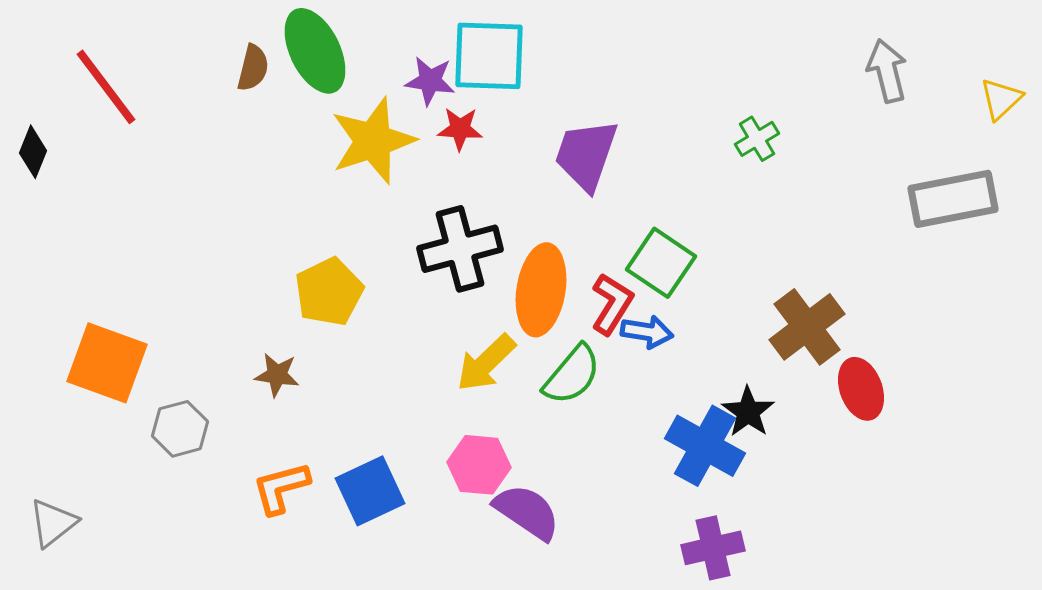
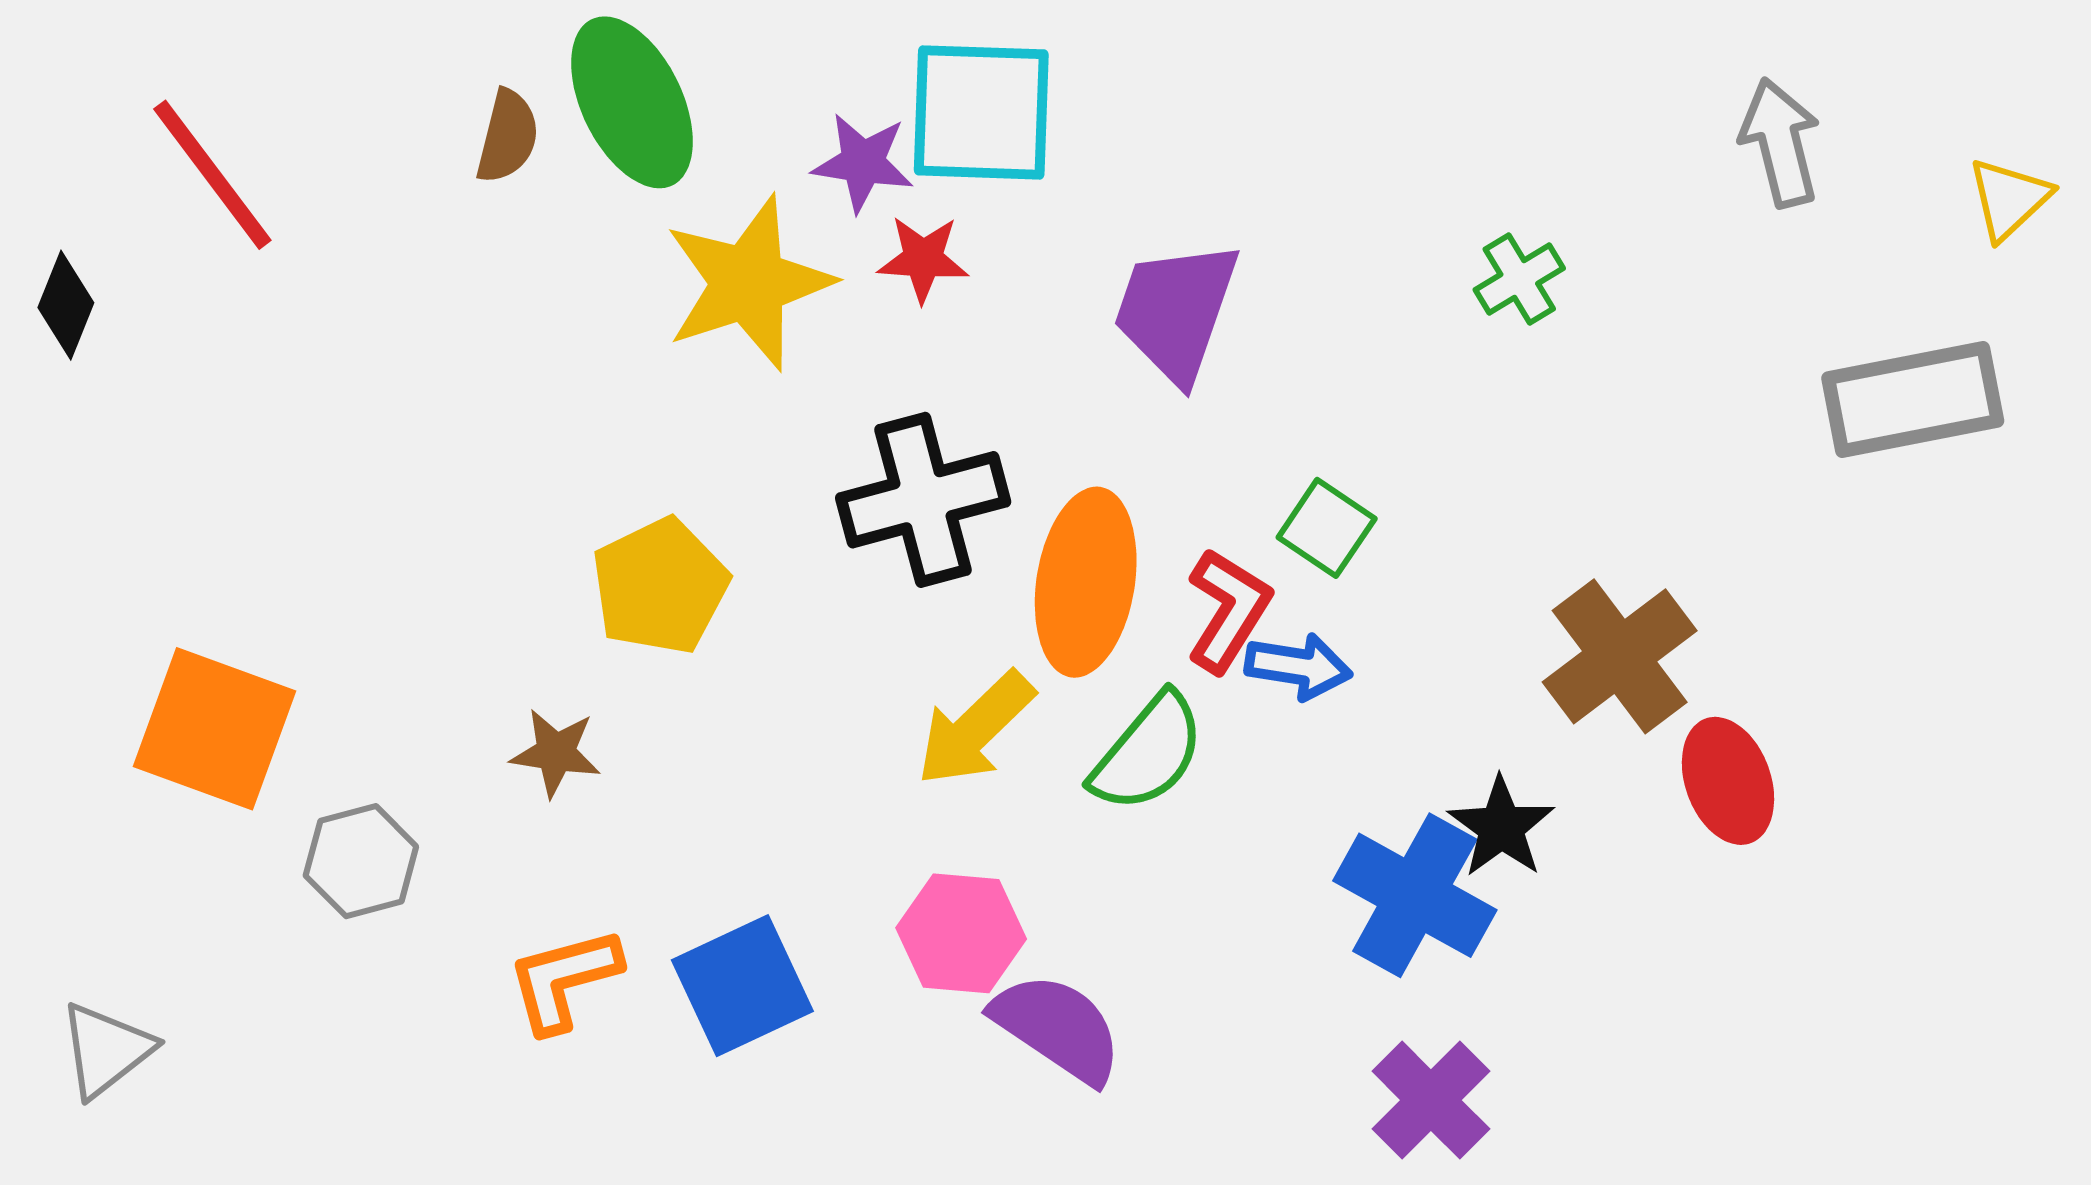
green square: (661, 263) -> (1327, 528), size x0.7
purple cross: (713, 548) -> (1431, 1100), turned -32

